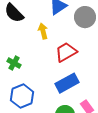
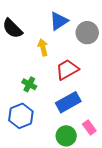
green cross: (14, 63) -> (29, 84), moved

